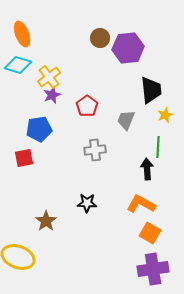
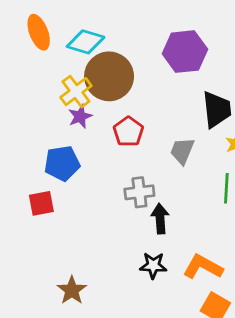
brown circle: (100, 38) -> (109, 76), moved, size x1.8
cyan diamond: (18, 65) -> (86, 42), moved
black arrow: (147, 169) -> (160, 219), moved
black star: (87, 203) -> (153, 265), moved

